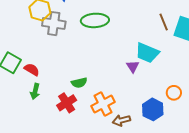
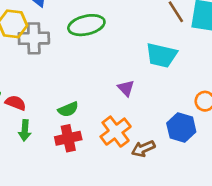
purple triangle: (133, 66) -> (126, 88), moved
green semicircle: (79, 83) -> (68, 109), moved
red cross: (67, 103) -> (68, 138), turned 30

